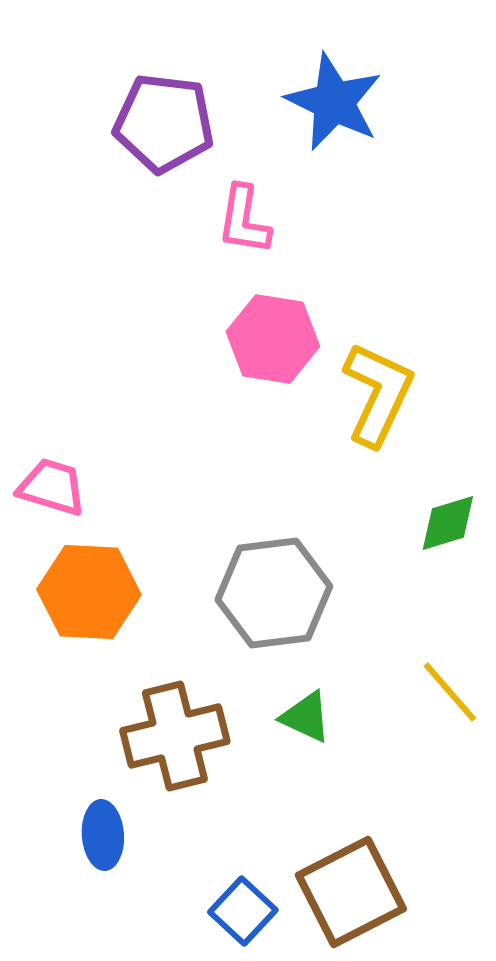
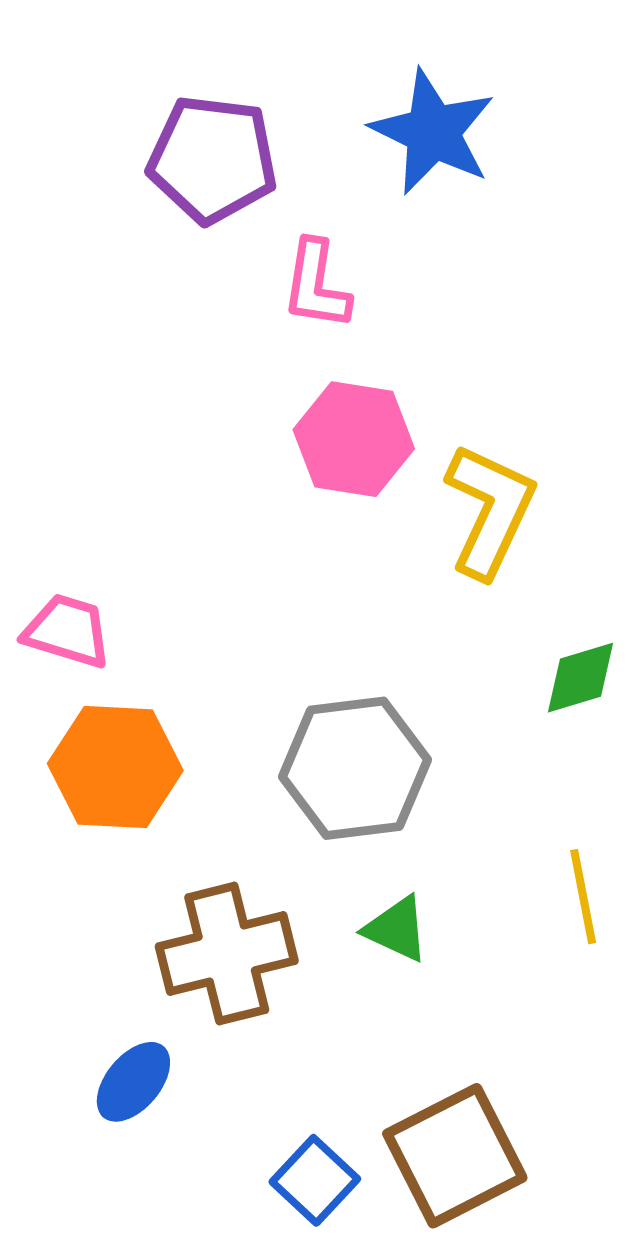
yellow line: (450, 692) -> (583, 897), turned 30
blue ellipse: (103, 835) -> (133, 1082), turned 44

